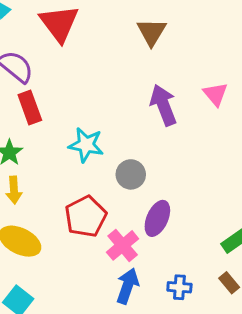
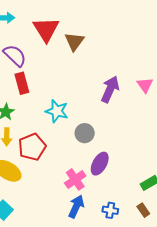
brown triangle: (152, 32) -> (74, 41), moved
purple arrow: (163, 105) -> (110, 89), turned 40
red pentagon: (86, 216) -> (32, 147), moved

